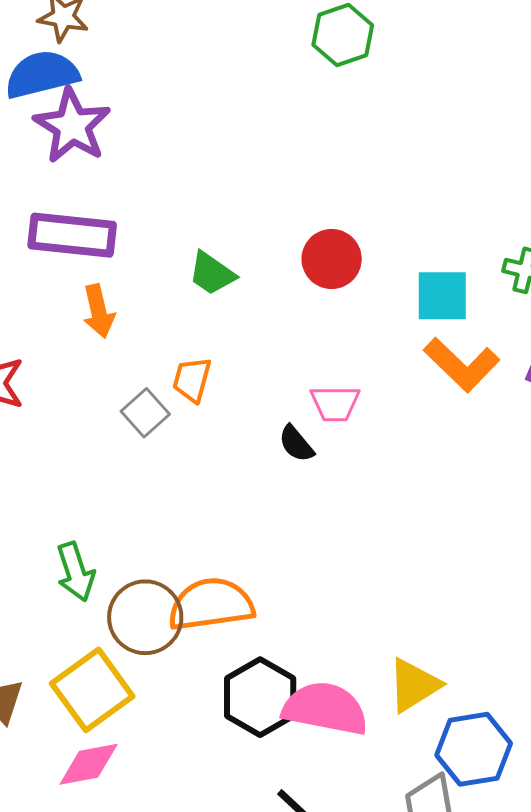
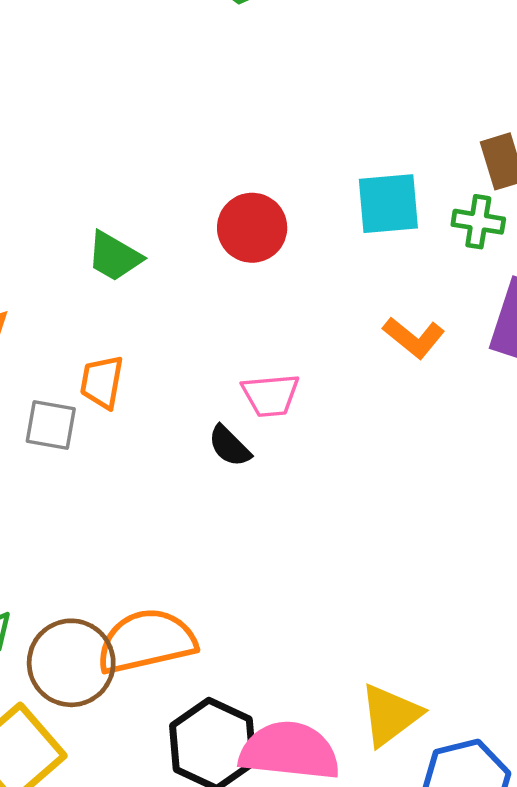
cyan square: (442, 296) -> (388, 204), moved
orange L-shape: (462, 365) -> (414, 338), size x0.7
gray square: (145, 413) -> (51, 425), turned -33

